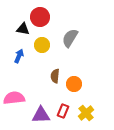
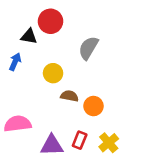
yellow circle: (42, 45) -> (53, 73), moved
blue arrow: (19, 56) -> (15, 62), moved
brown semicircle: (55, 76) -> (69, 96), turned 96

